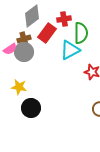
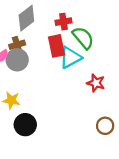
red rectangle: (47, 33) -> (57, 46), moved, turned -48
green semicircle: (81, 33) -> (83, 38), turned -40

